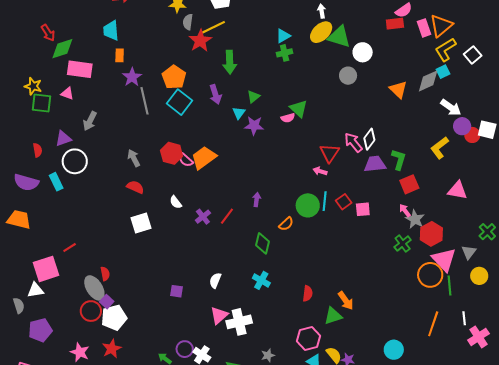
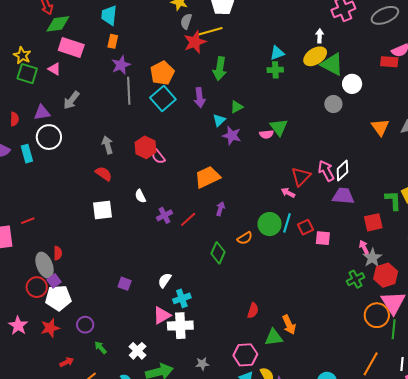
orange trapezoid: (204, 158) -> (207, 177), moved
green L-shape: (399, 160) -> (393, 200), moved, turned -30
cyan cross: (261, 280) -> (182, 298), moved, turned 30
purple circle: (185, 349) -> (85, 325), moved

